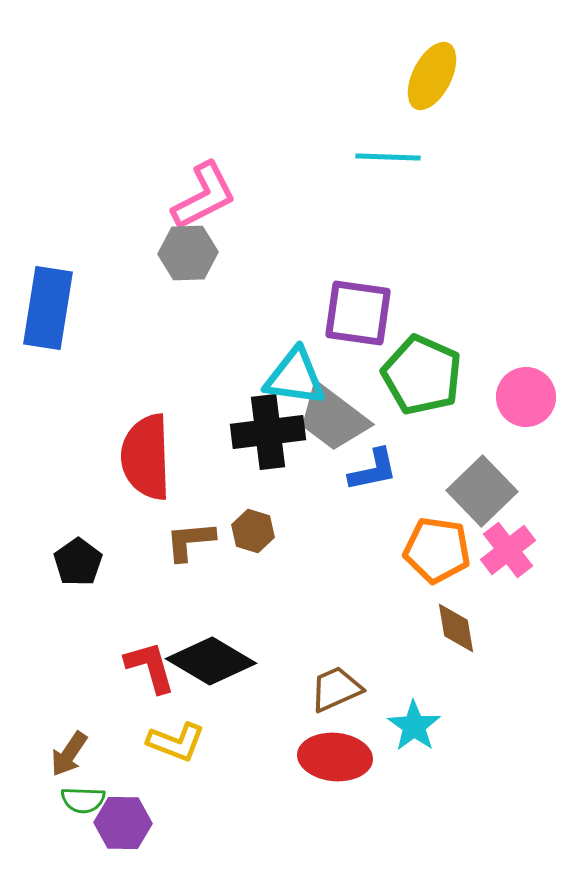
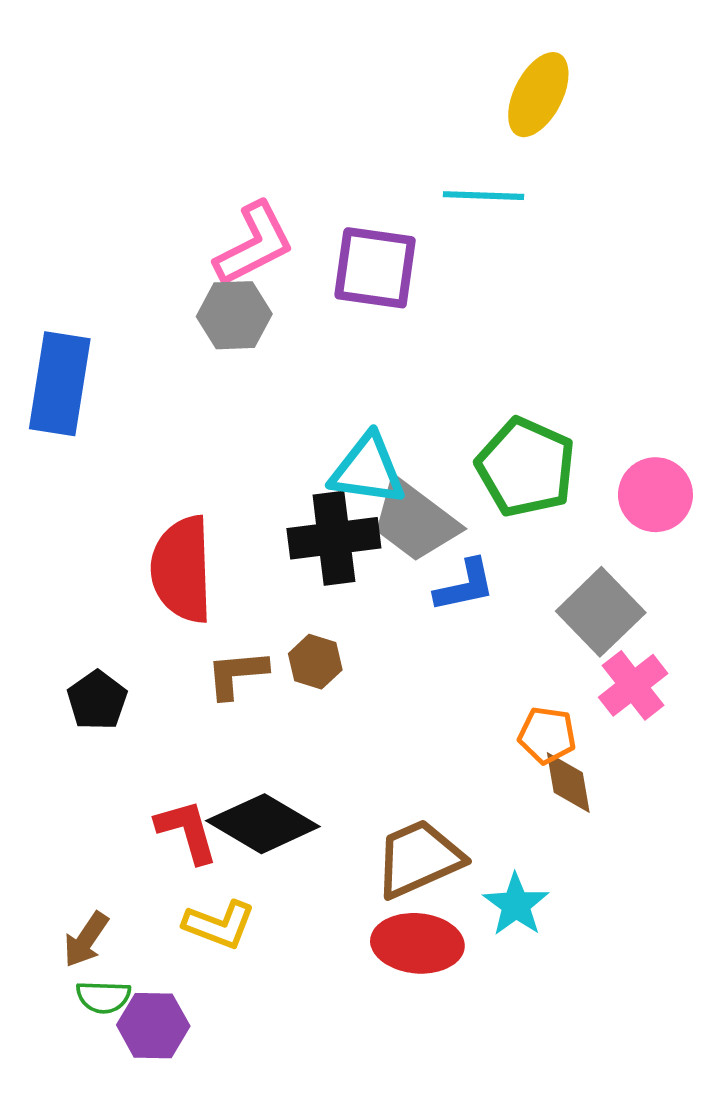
purple square: (358, 313) -> (375, 268), moved
orange pentagon: (437, 550) -> (547, 735), moved, size x0.7
brown trapezoid: (336, 689) -> (419, 859), size x1.4

